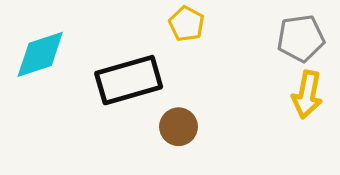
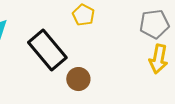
black rectangle: (129, 80) -> (47, 50), turned 66

